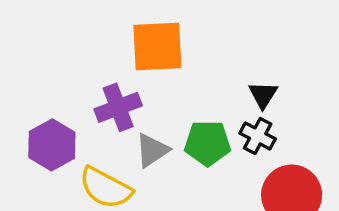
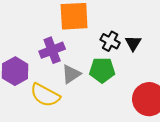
black cross: (258, 136) -> (110, 41), moved

